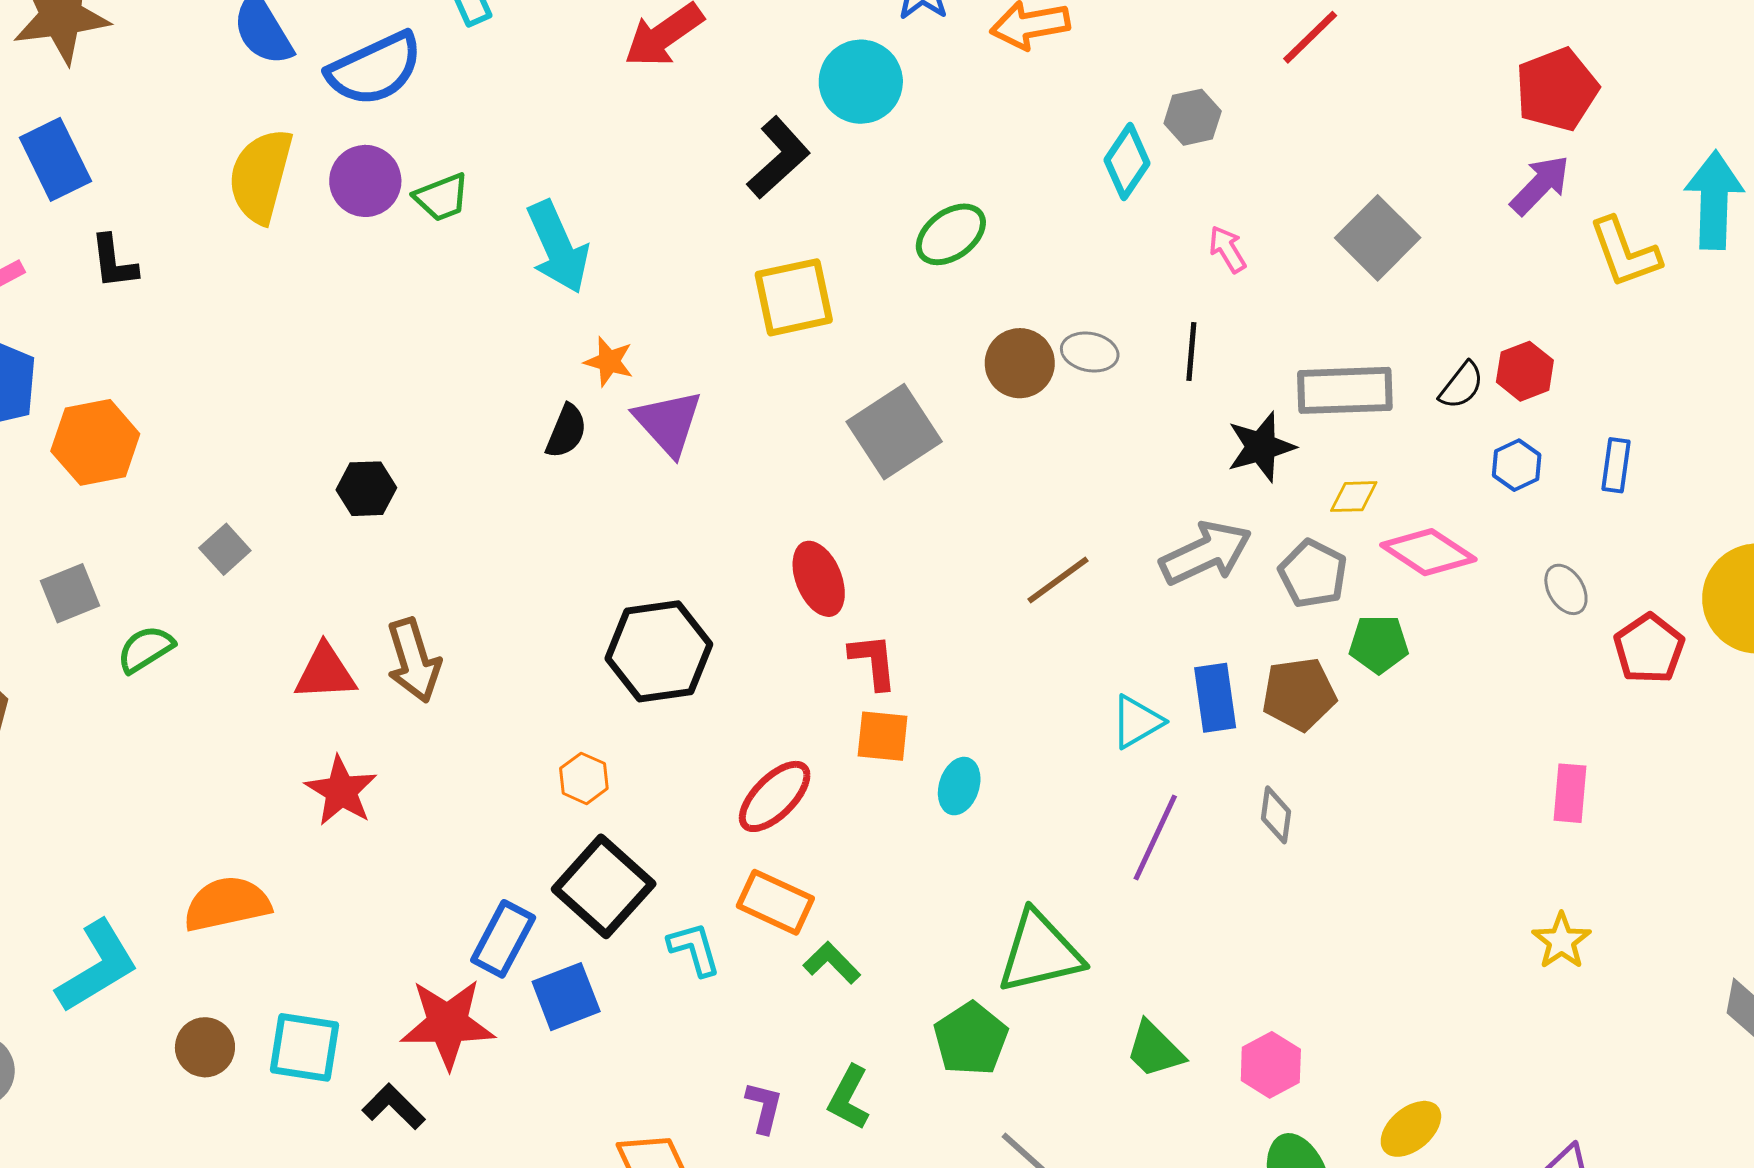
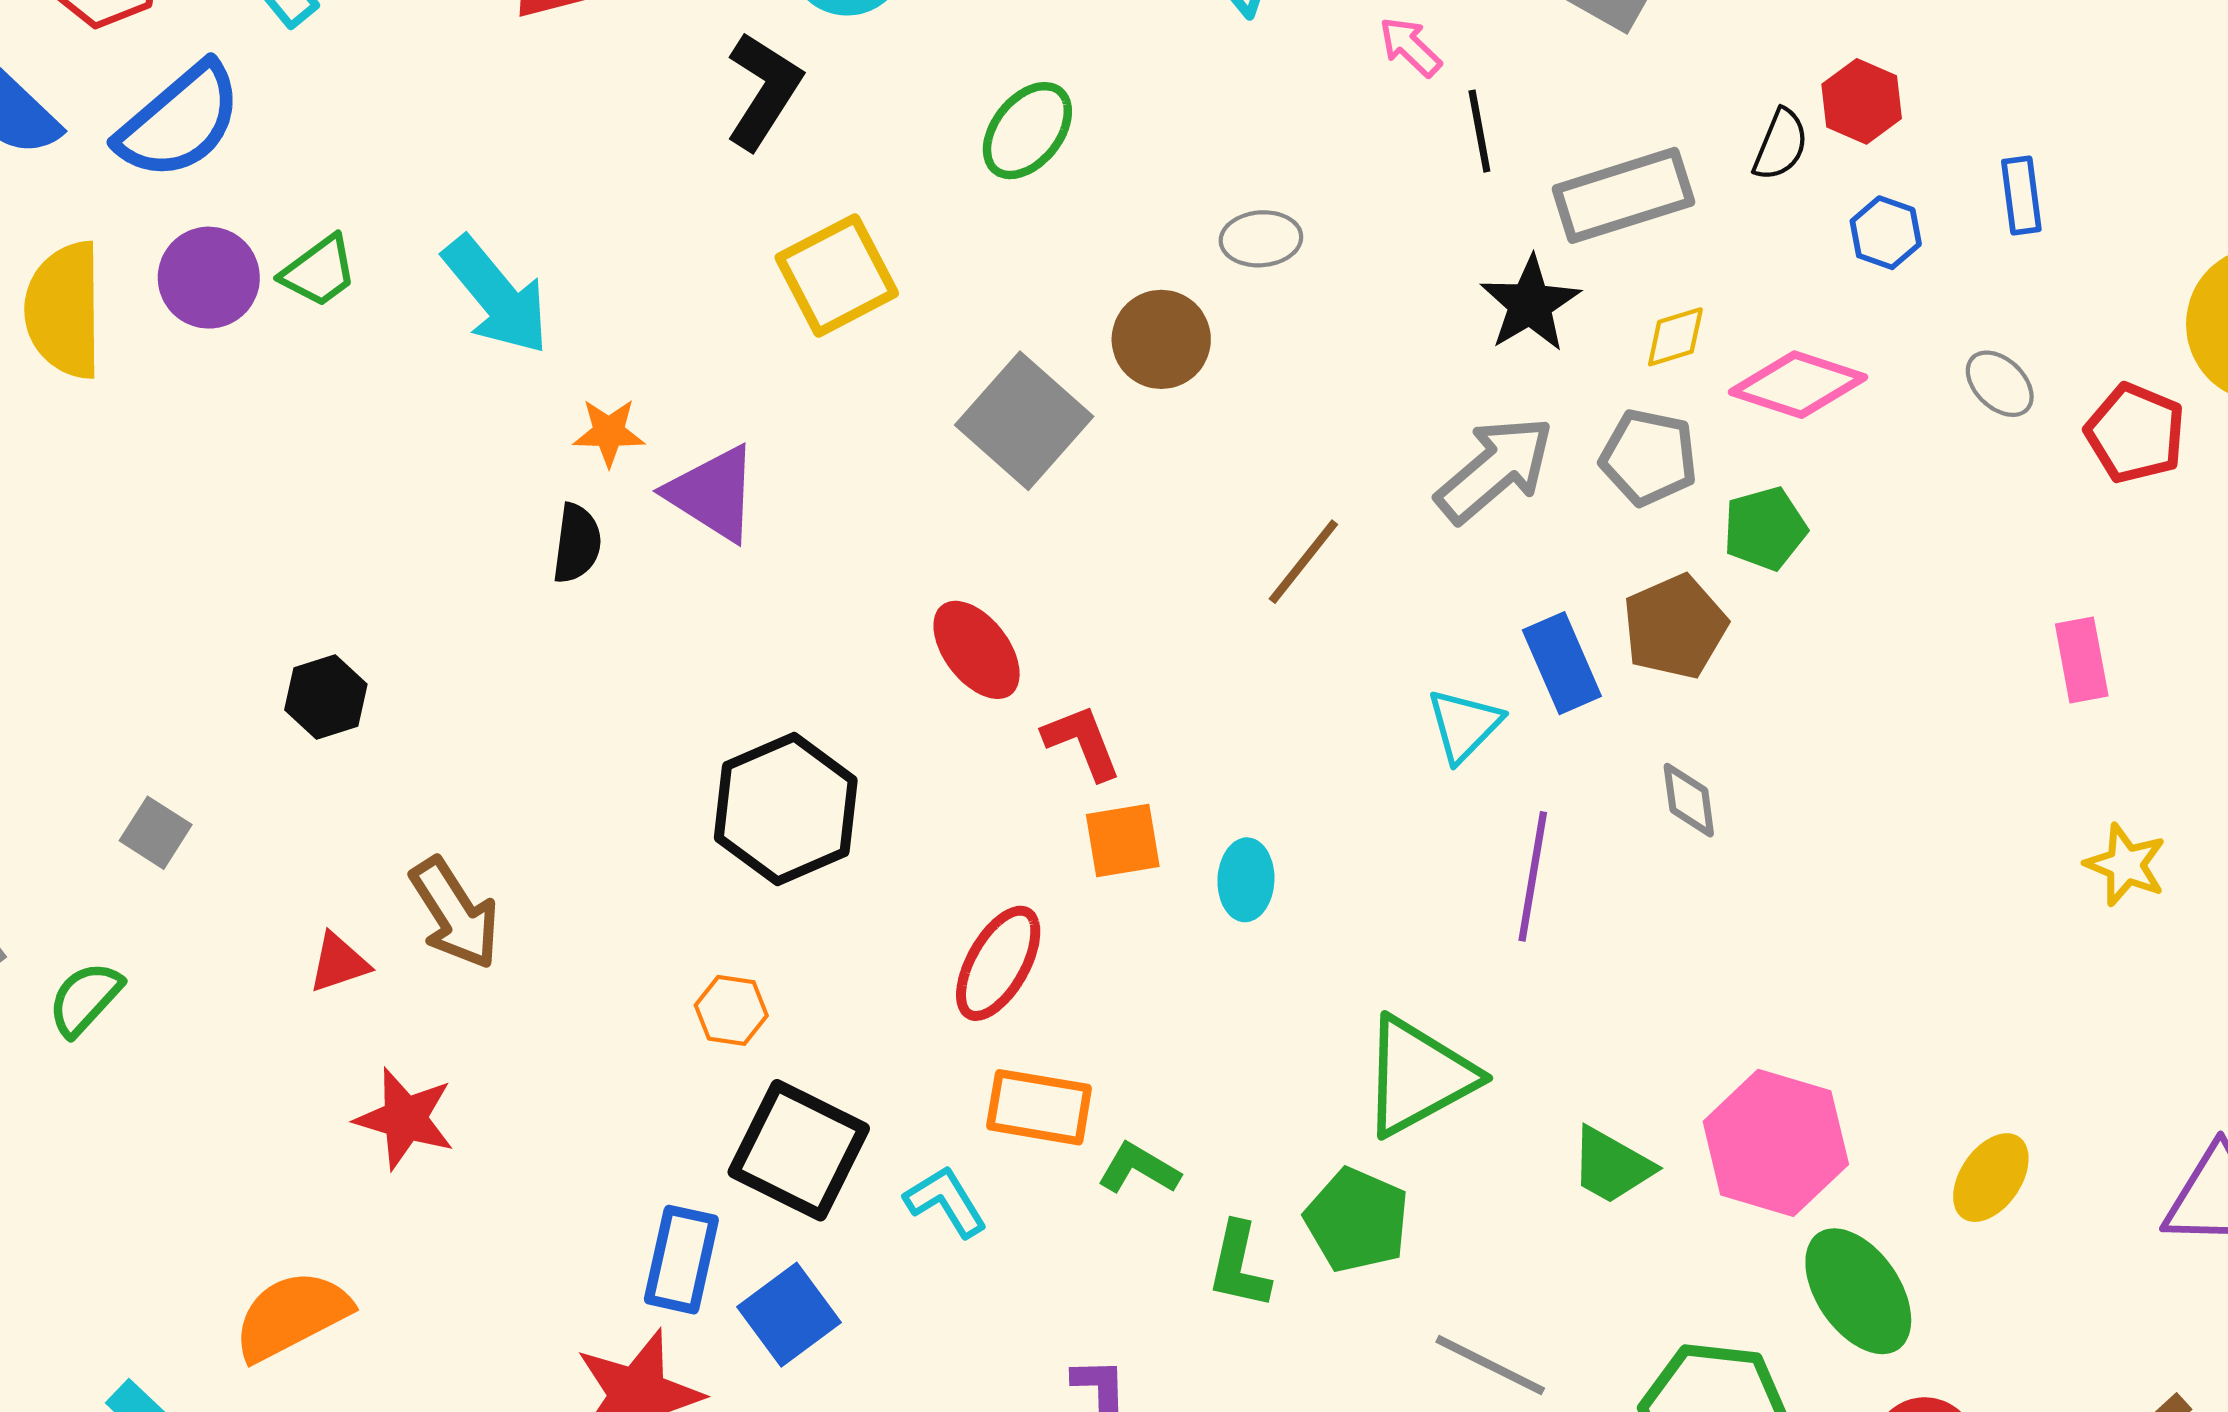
black line: (1191, 351) -> (1479, 131), moved
brown circle: (1020, 363) -> (1161, 339), moved
red triangle: (325, 672) -> (339, 963), size x0.7
pink hexagon: (1271, 1065) -> (1776, 1143), size x1.6
green L-shape: (849, 1098) -> (1239, 1266), moved

